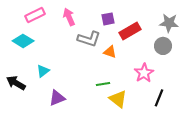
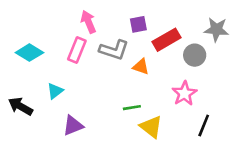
pink rectangle: (35, 15) -> (77, 50), moved, turned -42
gray circle: (163, 46) -> (195, 55), moved

